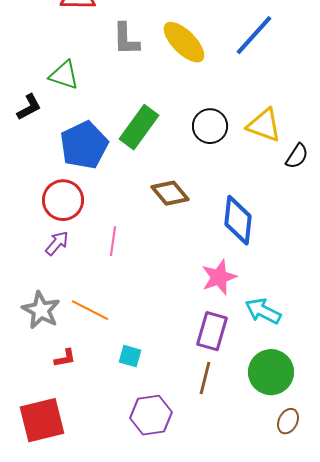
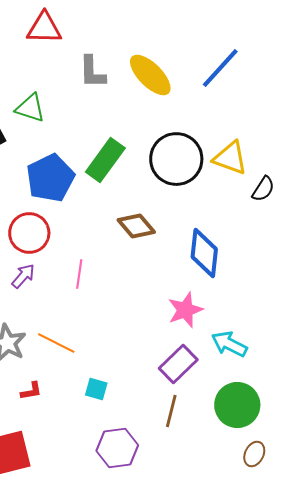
black circle: (210, 126) -> (176, 159), size x1.5
purple rectangle: (212, 331) -> (178, 364), turned 30

